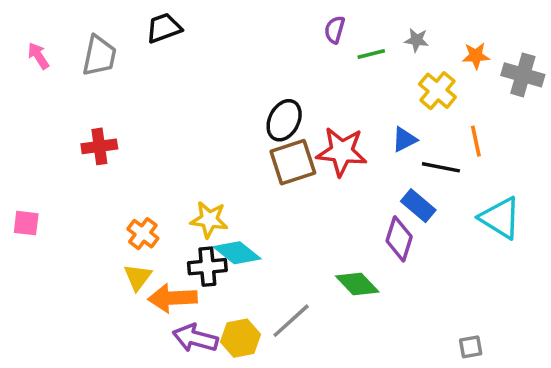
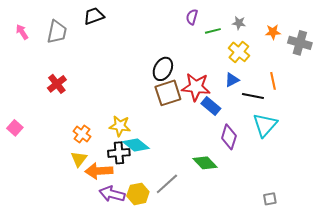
yellow cross: (437, 91) -> (239, 52), moved
red cross: (99, 146) -> (57, 84), turned -30
blue rectangle: (418, 206) -> (211, 106), moved
cyan triangle: (500, 218) -> (265, 125), moved, turned 40
pink square: (26, 223) -> (15, 128), turned 35

